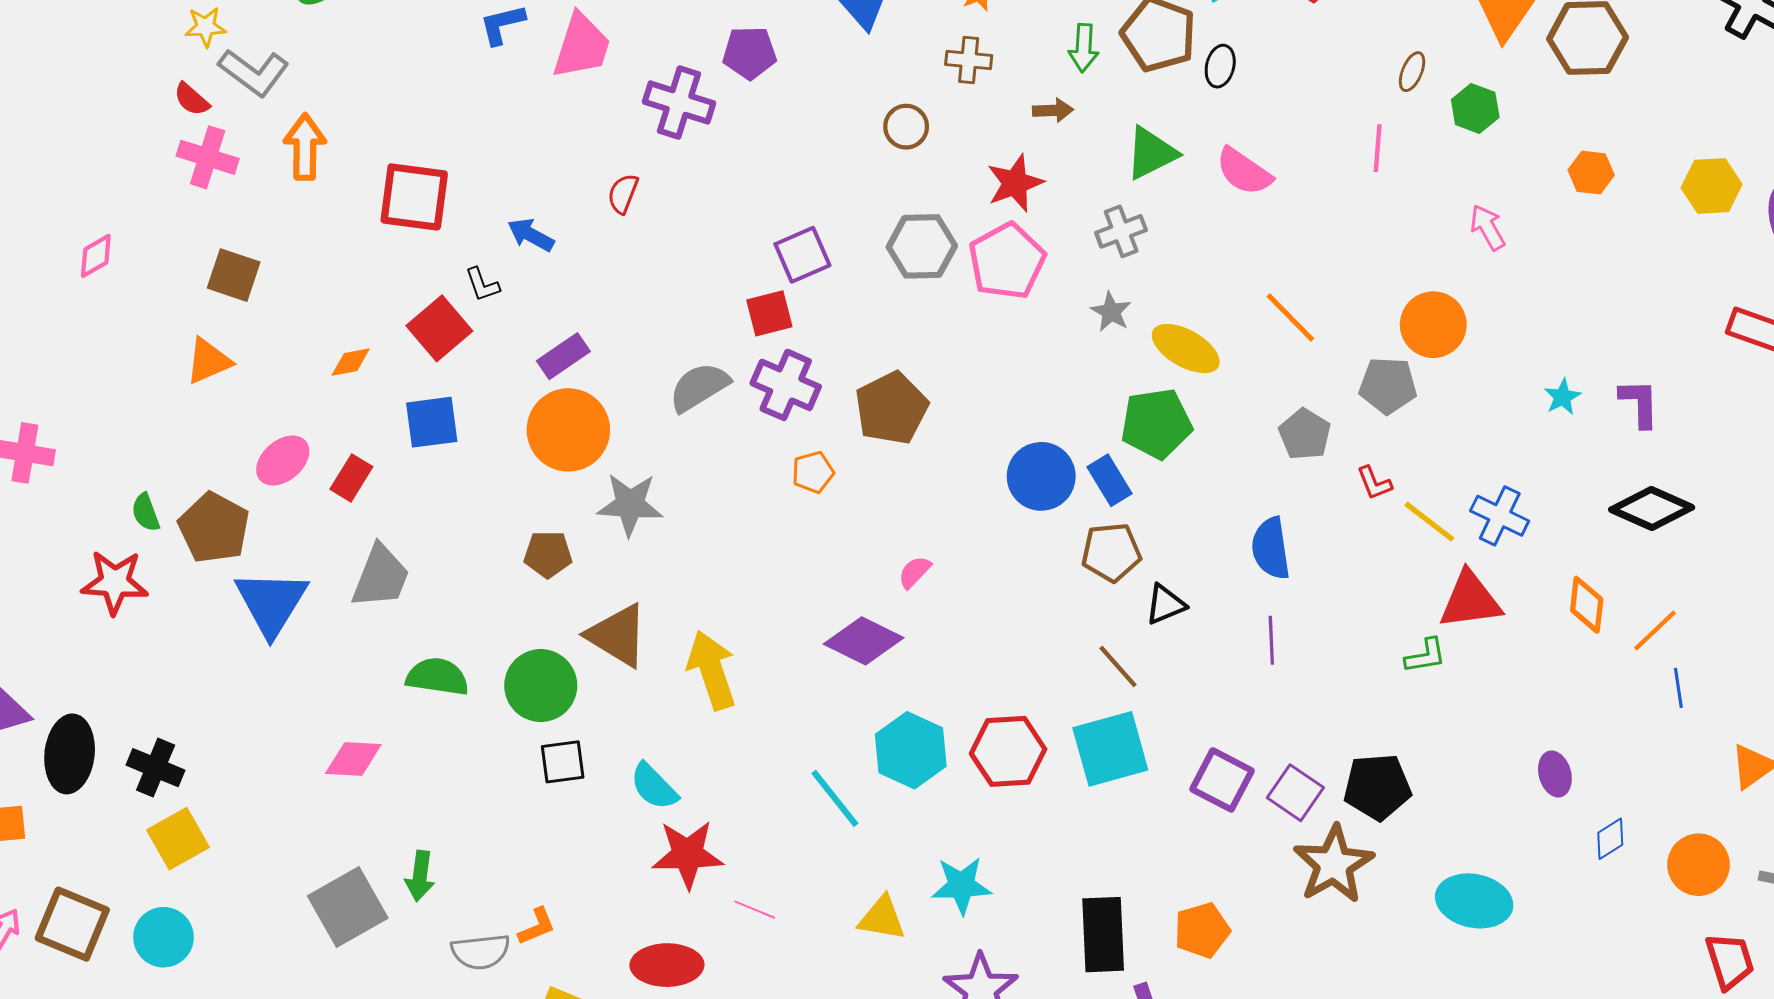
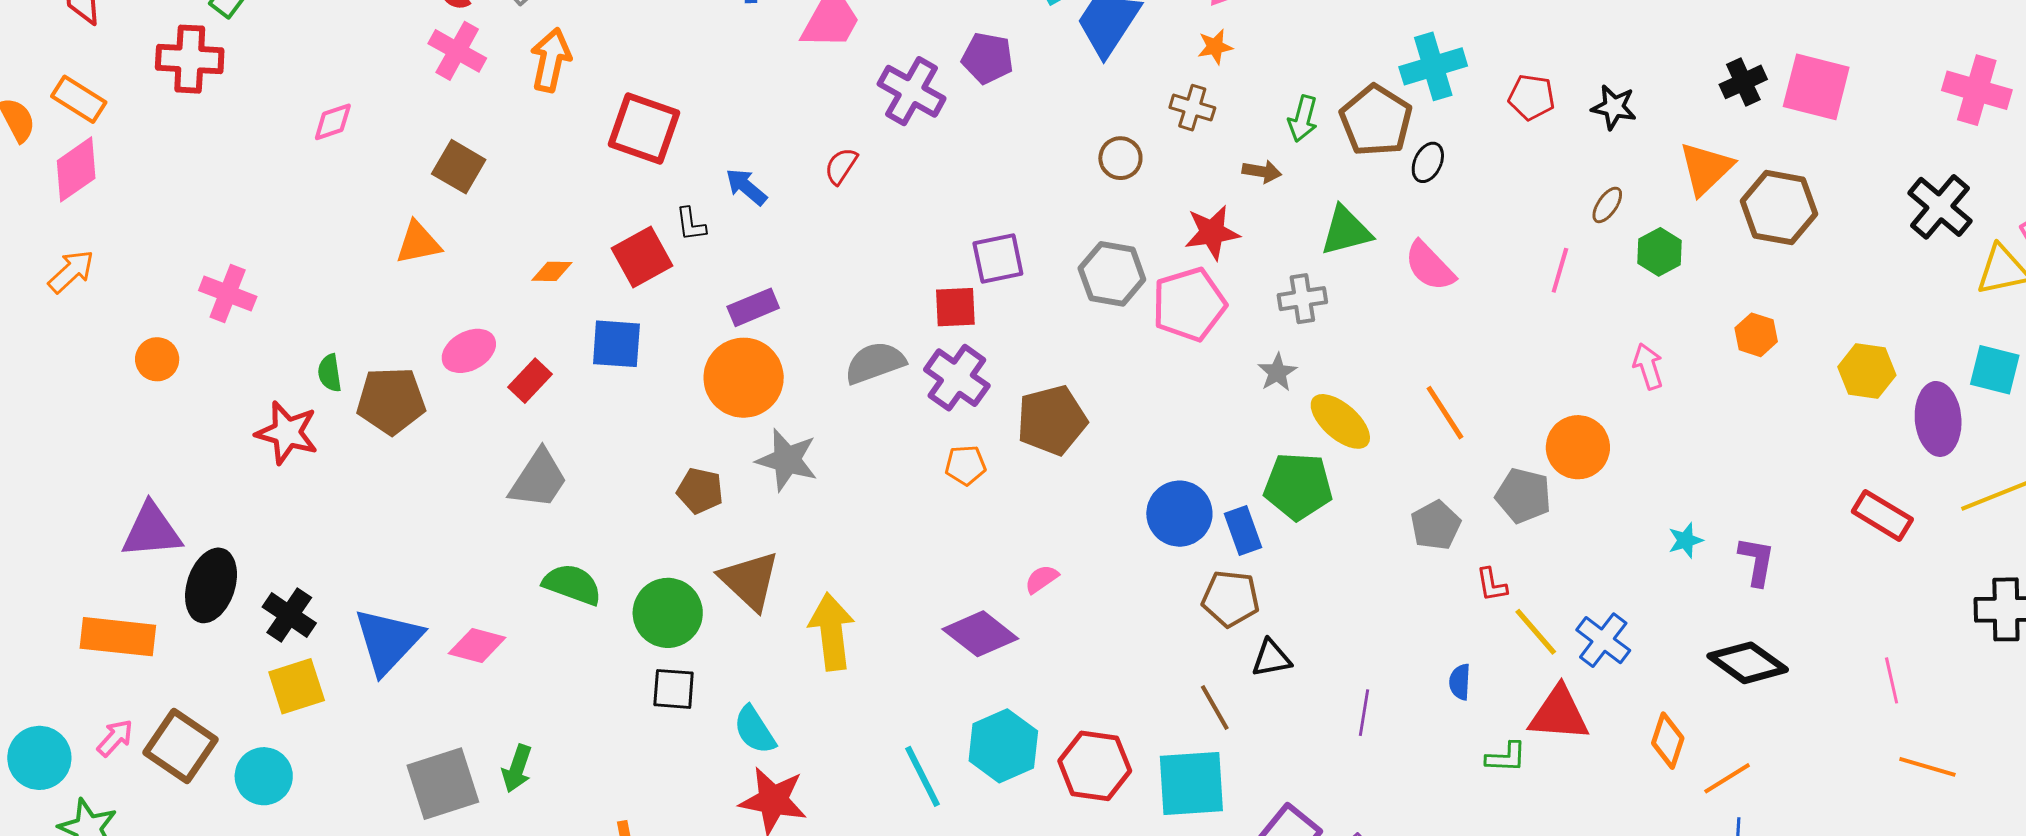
brown pentagon: (214, 528) -> (391, 401), turned 30
blue semicircle: (1271, 548) -> (1460, 682), moved, size x0.6
blue triangle: (271, 603) -> (388, 641), moved

